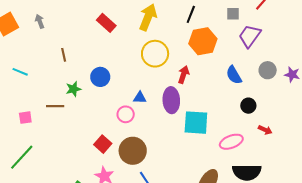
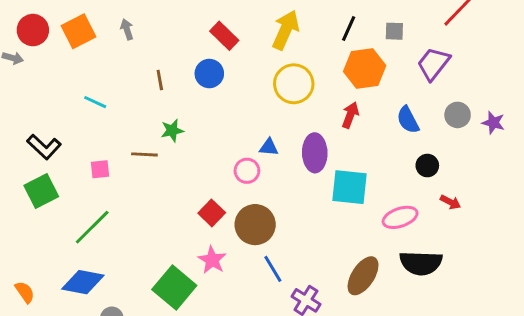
gray square: (233, 14) -> (394, 31), moved
red arrow: (184, 75) -> (350, 115), moved
blue circle: (100, 77) -> (209, 74), moved

